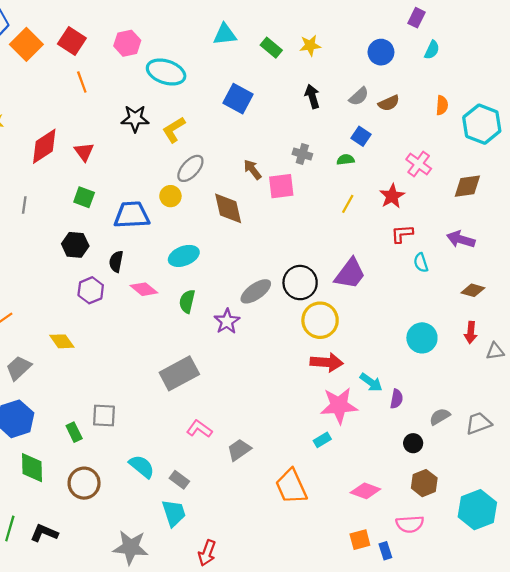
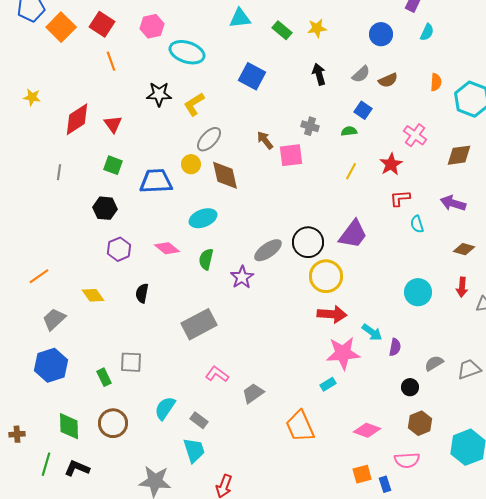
brown diamond: (228, 208) -> (225, 175), moved
black semicircle: (116, 261) -> (142, 293), moved
cyan semicircle: (142, 466) -> (165, 408), turned -95
green diamond: (32, 468) -> (69, 426), moved

